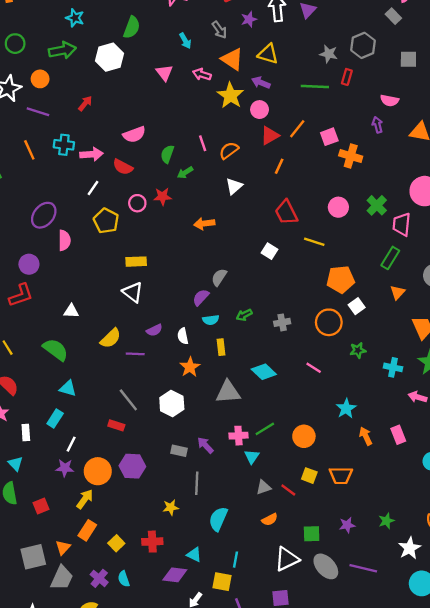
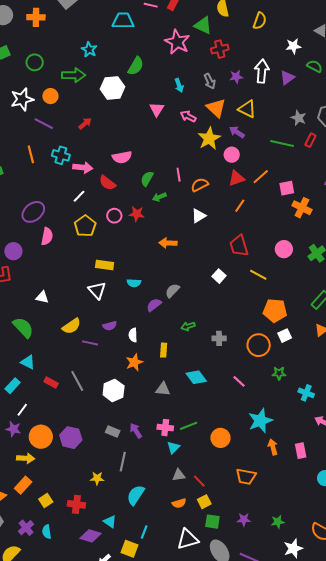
cyan semicircle: (211, 320) -> (134, 283), moved
gray triangle: (228, 392) -> (163, 389), size x0.7
cyan star: (346, 408) -> (260, 421), size x1.4
red rectangle: (116, 425) -> (51, 382), moved
yellow square: (309, 476) -> (204, 502), moved, turned 32
yellow arrow: (85, 499) -> (26, 458), turned 48

